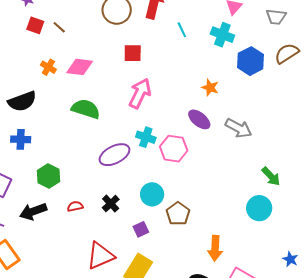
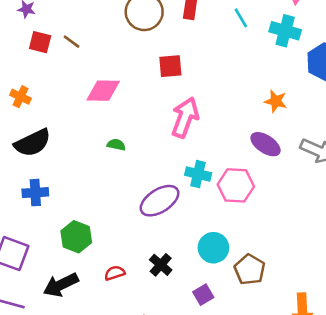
cyan line: (182, 30) -> (241, 18), moved
orange cross: (48, 67) -> (20, 97), moved
green semicircle: (86, 109) -> (116, 145), size x0.5

